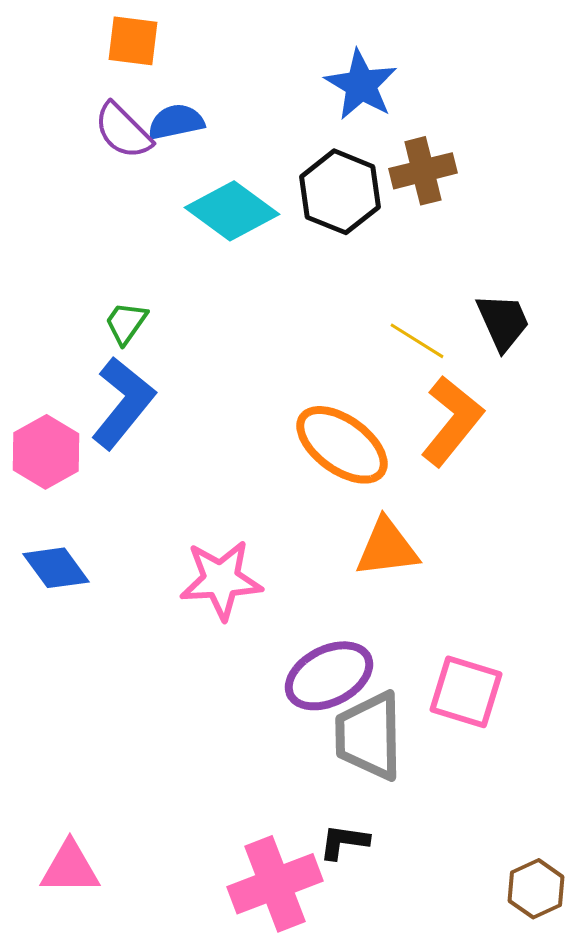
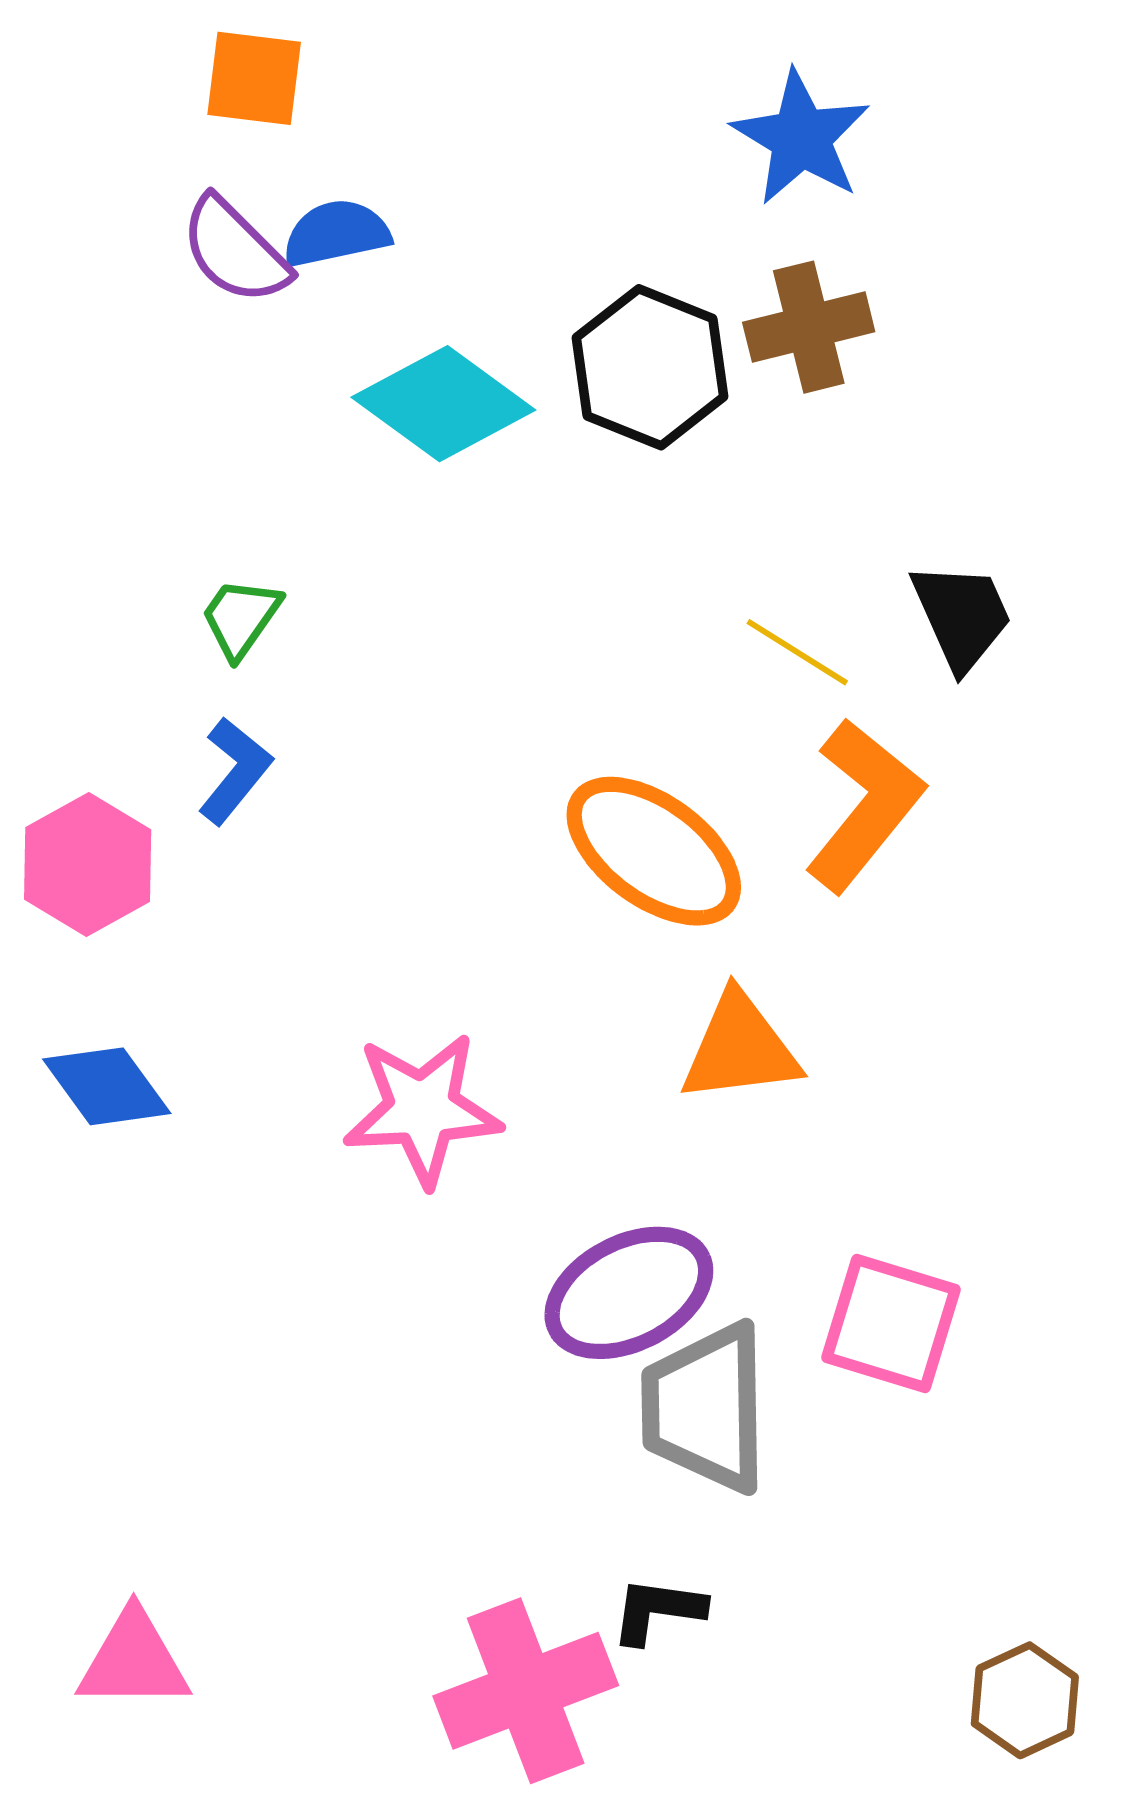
blue star: (361, 85) -> (801, 138), moved
blue L-shape: (123, 403) -> (235, 771), size x0.6

